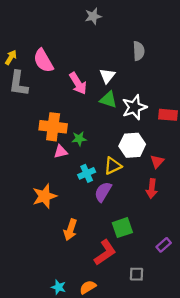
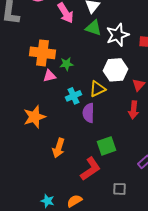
purple semicircle: (103, 192) -> (88, 113), turned -30

